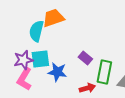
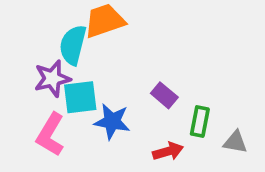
purple star: (23, 60) -> (52, 79), moved
green rectangle: (104, 72) -> (200, 121), size x0.7

